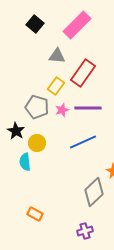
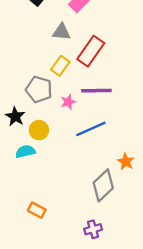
pink star: (62, 110) -> (68, 102), moved
cyan semicircle: (25, 162) -> (25, 151), turned 84

